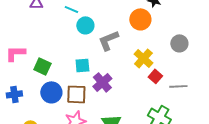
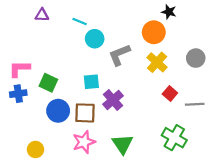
yellow cross: (143, 58) -> (157, 62), moved
blue cross: (14, 94) -> (18, 94), moved

